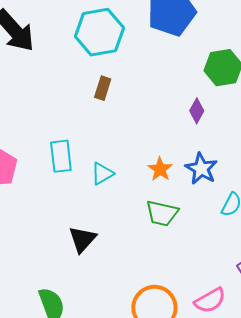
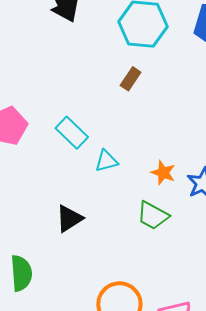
cyan rectangle: (61, 156) -> (72, 133), turned -56
orange star: (160, 169) -> (163, 173), turned -30

